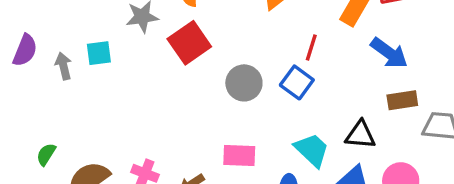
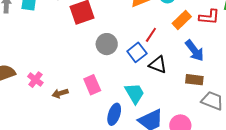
black triangle: (360, 135) -> (158, 65), moved
pink rectangle: (239, 155) -> (92, 85), turned 48

